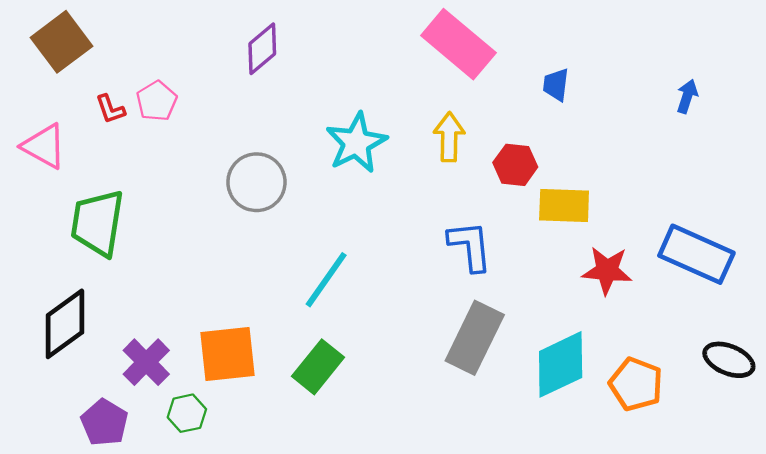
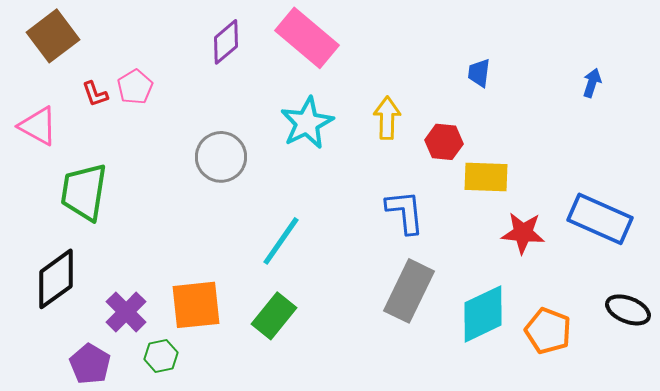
pink rectangle: (458, 44) -> (307, 38), moved

